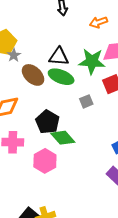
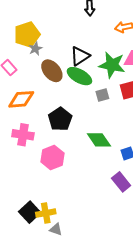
black triangle: (59, 57) -> (80, 56), turned -45
gray square: (86, 101) -> (102, 95), moved
green diamond: (63, 138) -> (99, 140), moved

